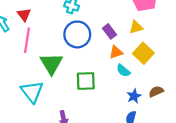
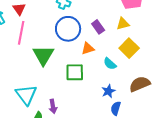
orange triangle: (116, 52) -> (88, 48), moved
brown semicircle: (156, 91) -> (140, 84), size x1.5
cyan triangle: (32, 92) -> (26, 95), moved
blue star: (134, 96) -> (108, 91), moved

